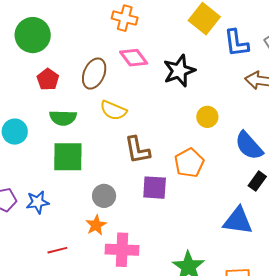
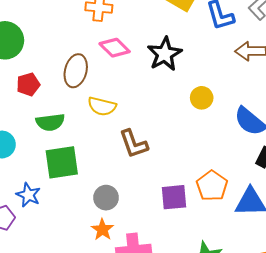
red pentagon: (48, 79) -> (28, 84), turned 30
orange pentagon: (189, 163) -> (212, 186), moved
purple square: (155, 188) -> (174, 197), moved
blue star: (38, 202) -> (28, 195), moved, turned -30

